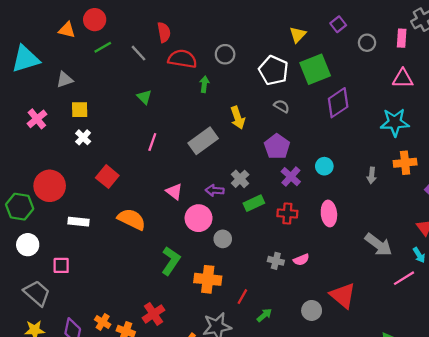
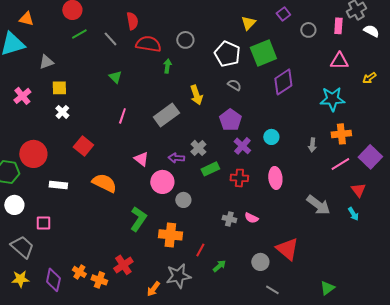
orange triangle: (67, 30) -> (26, 19), moved
pink semicircle: (301, 260) -> (251, 218), turned 48
pink line: (404, 278) -> (340, 164), moved

